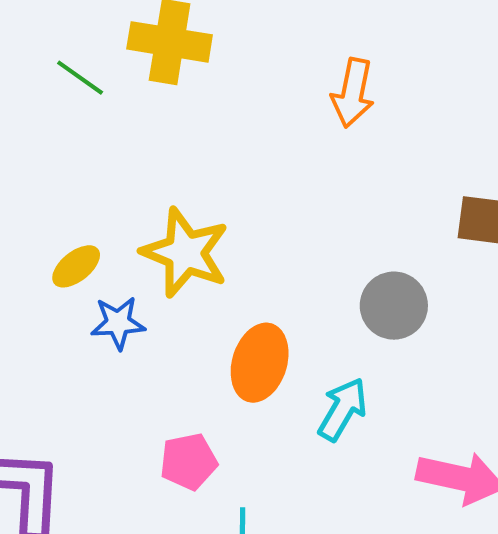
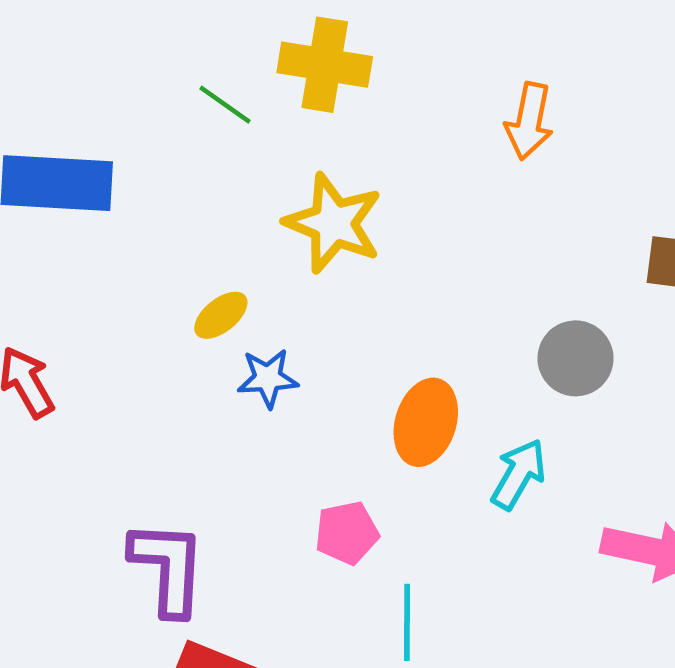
yellow star: (185, 253) -> (334, 223), moved

